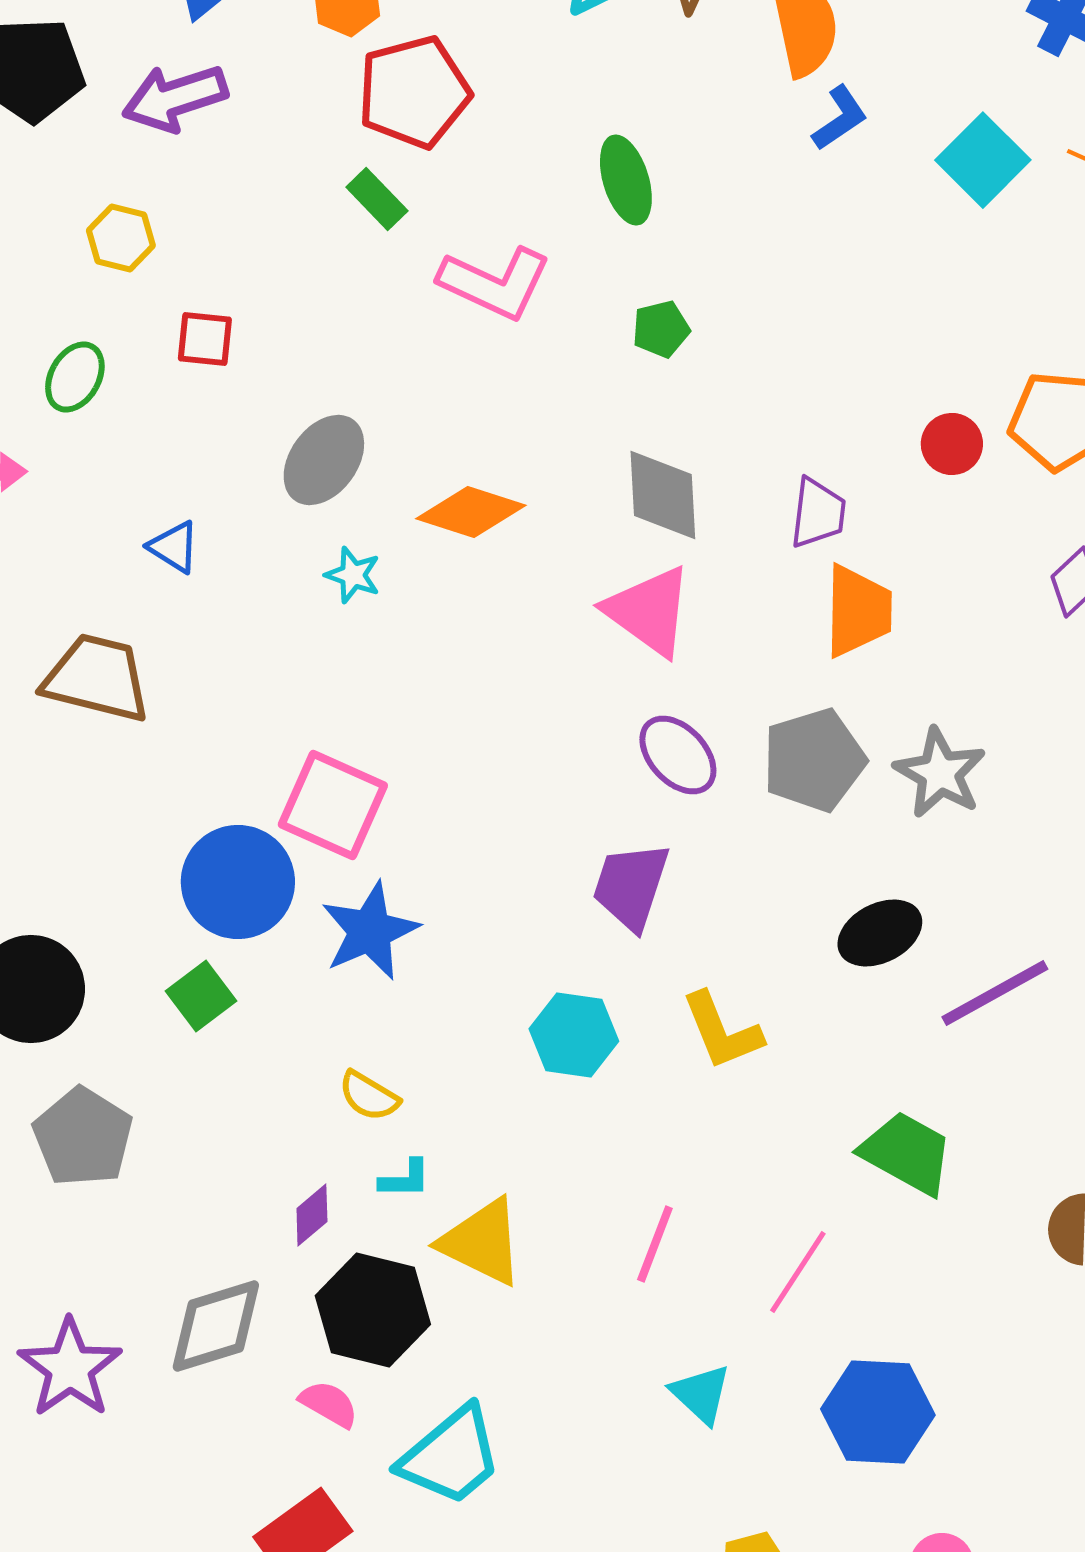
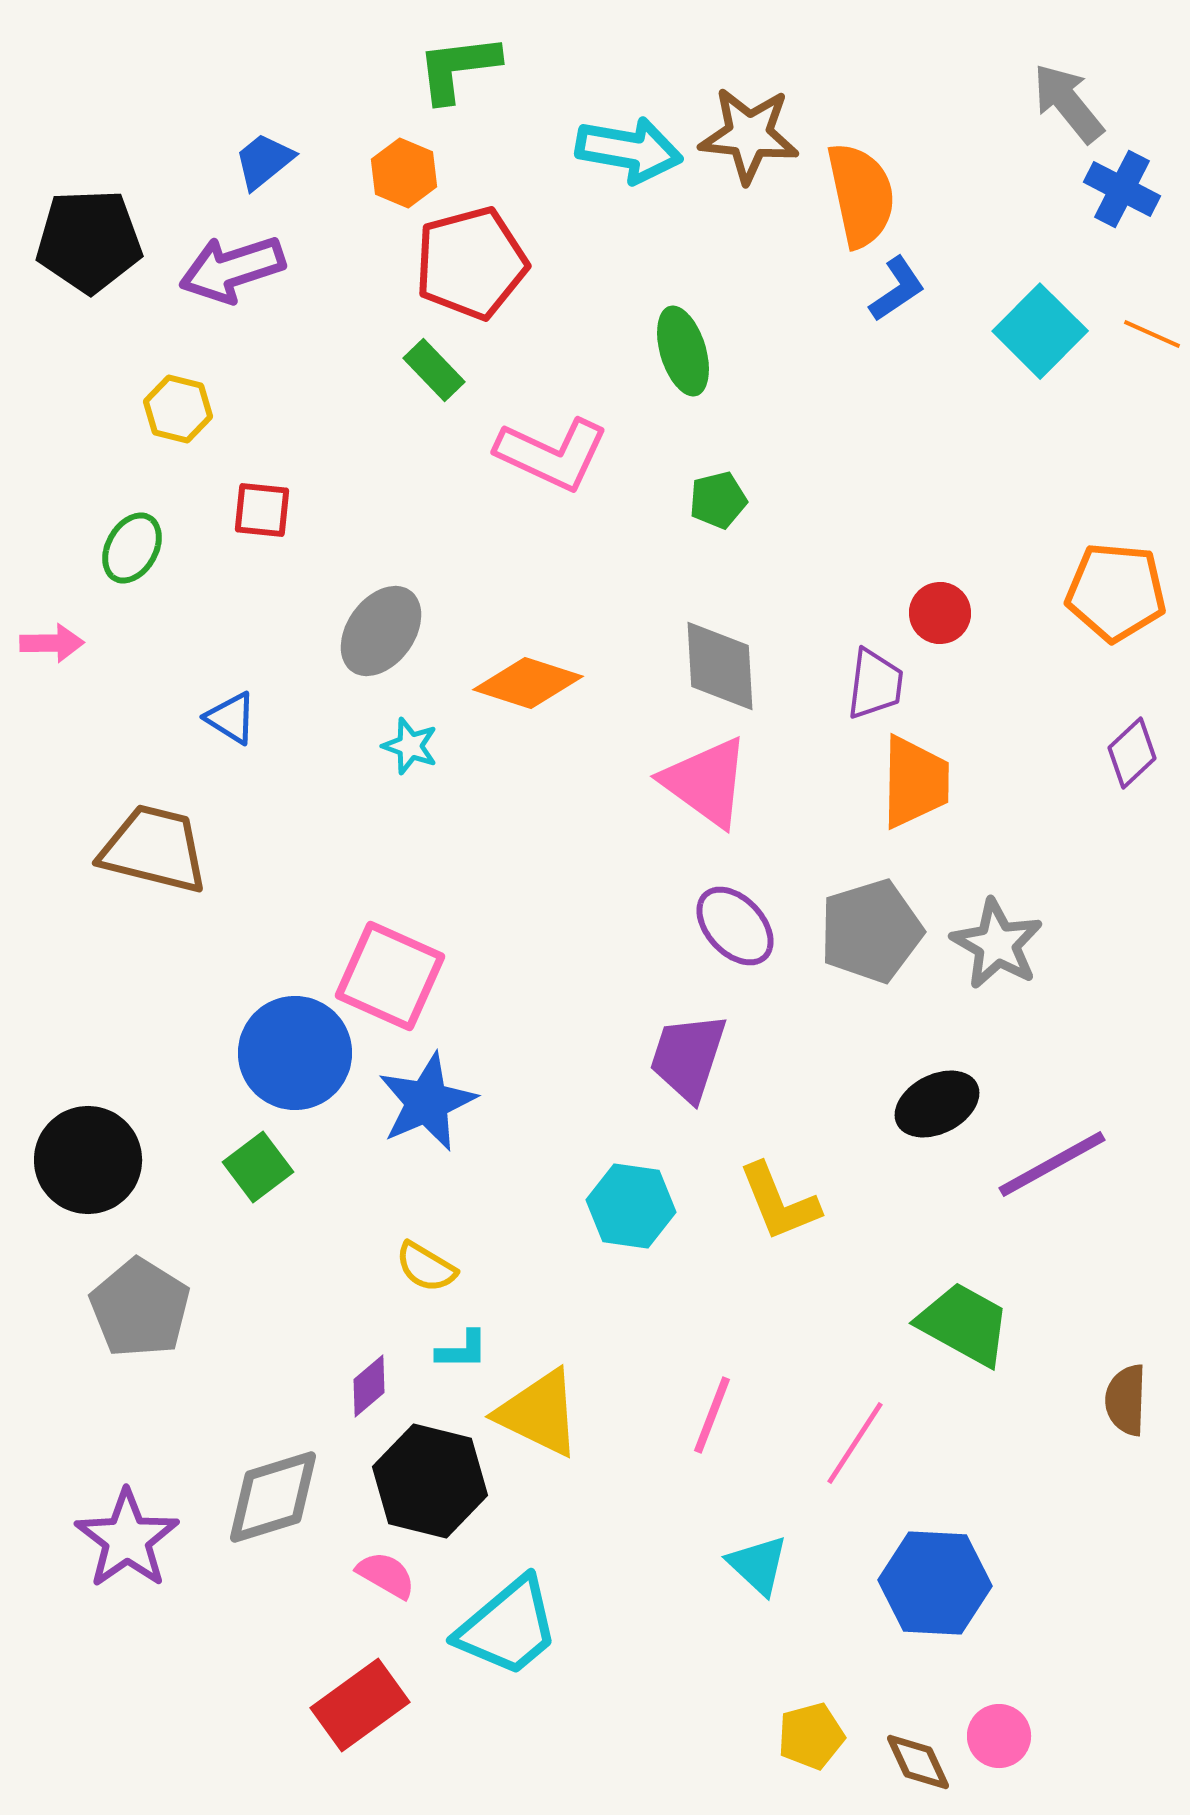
red circle: (952, 444) -> (940, 613), moved

